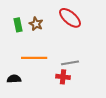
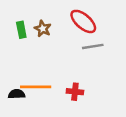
orange line: (34, 58) -> (36, 87), moved
gray line: (70, 63) -> (93, 46), moved

